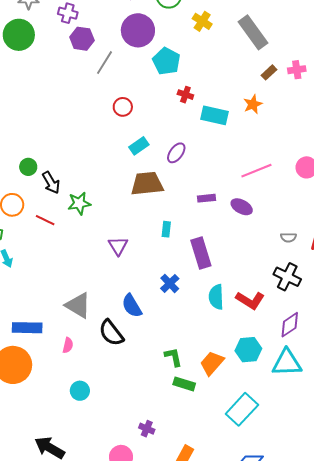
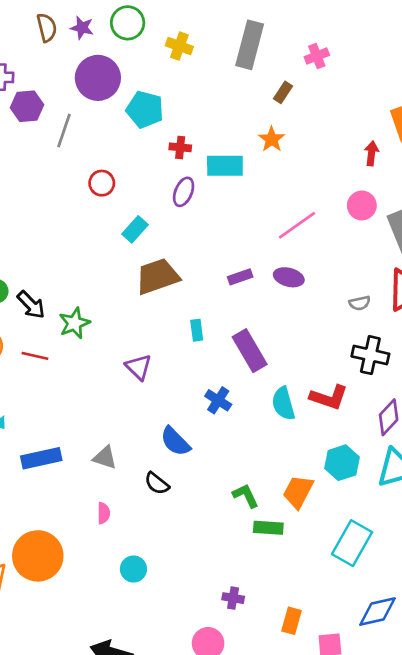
gray rectangle: (253, 32) -> (250, 45), turned 64
pink cross: (297, 70) -> (317, 56), moved
purple ellipse: (176, 153) -> (184, 192), moved
gray triangle: (78, 305) -> (105, 458), size x0.7
blue rectangle: (27, 328) -> (41, 458), moved
black semicircle: (111, 333) -> (157, 483), size x0.7

